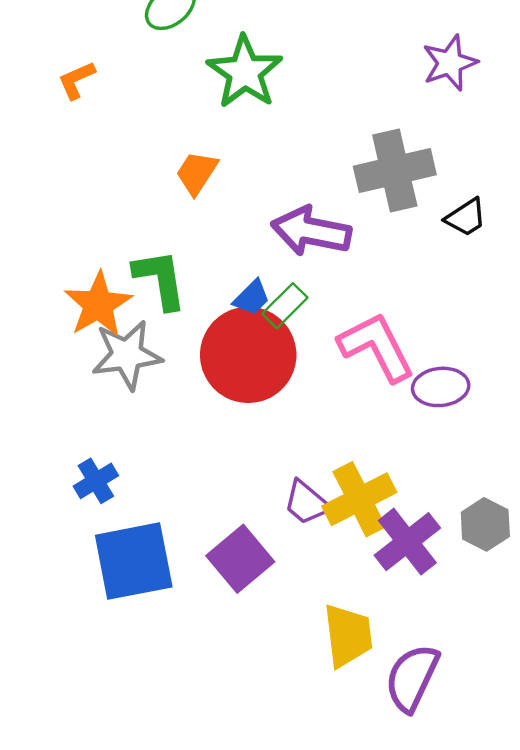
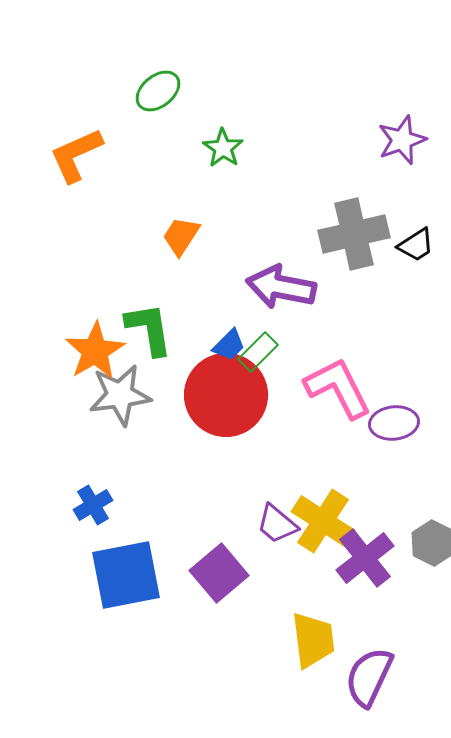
green star: (245, 72) -> (223, 148), size x0.6
orange L-shape: (76, 80) -> (76, 155), size x1.6
black trapezoid: (466, 217) -> (416, 245), moved
yellow cross: (359, 499) -> (323, 521), turned -30

